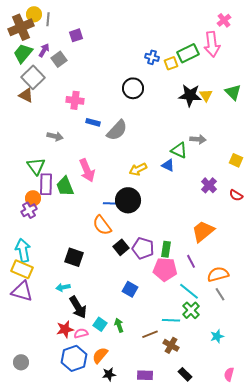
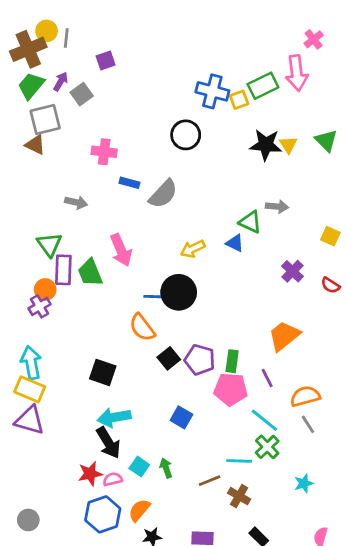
blue cross: (152, 57) -> (212, 91), size x1.6
gray square: (33, 77) -> (45, 119), turned 30
cyan arrow: (63, 287) -> (114, 417), moved, size x1.6

